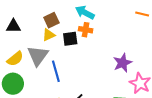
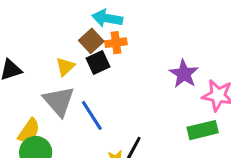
brown square: (51, 20) -> (91, 41), moved
yellow semicircle: (15, 59) -> (29, 131), moved

